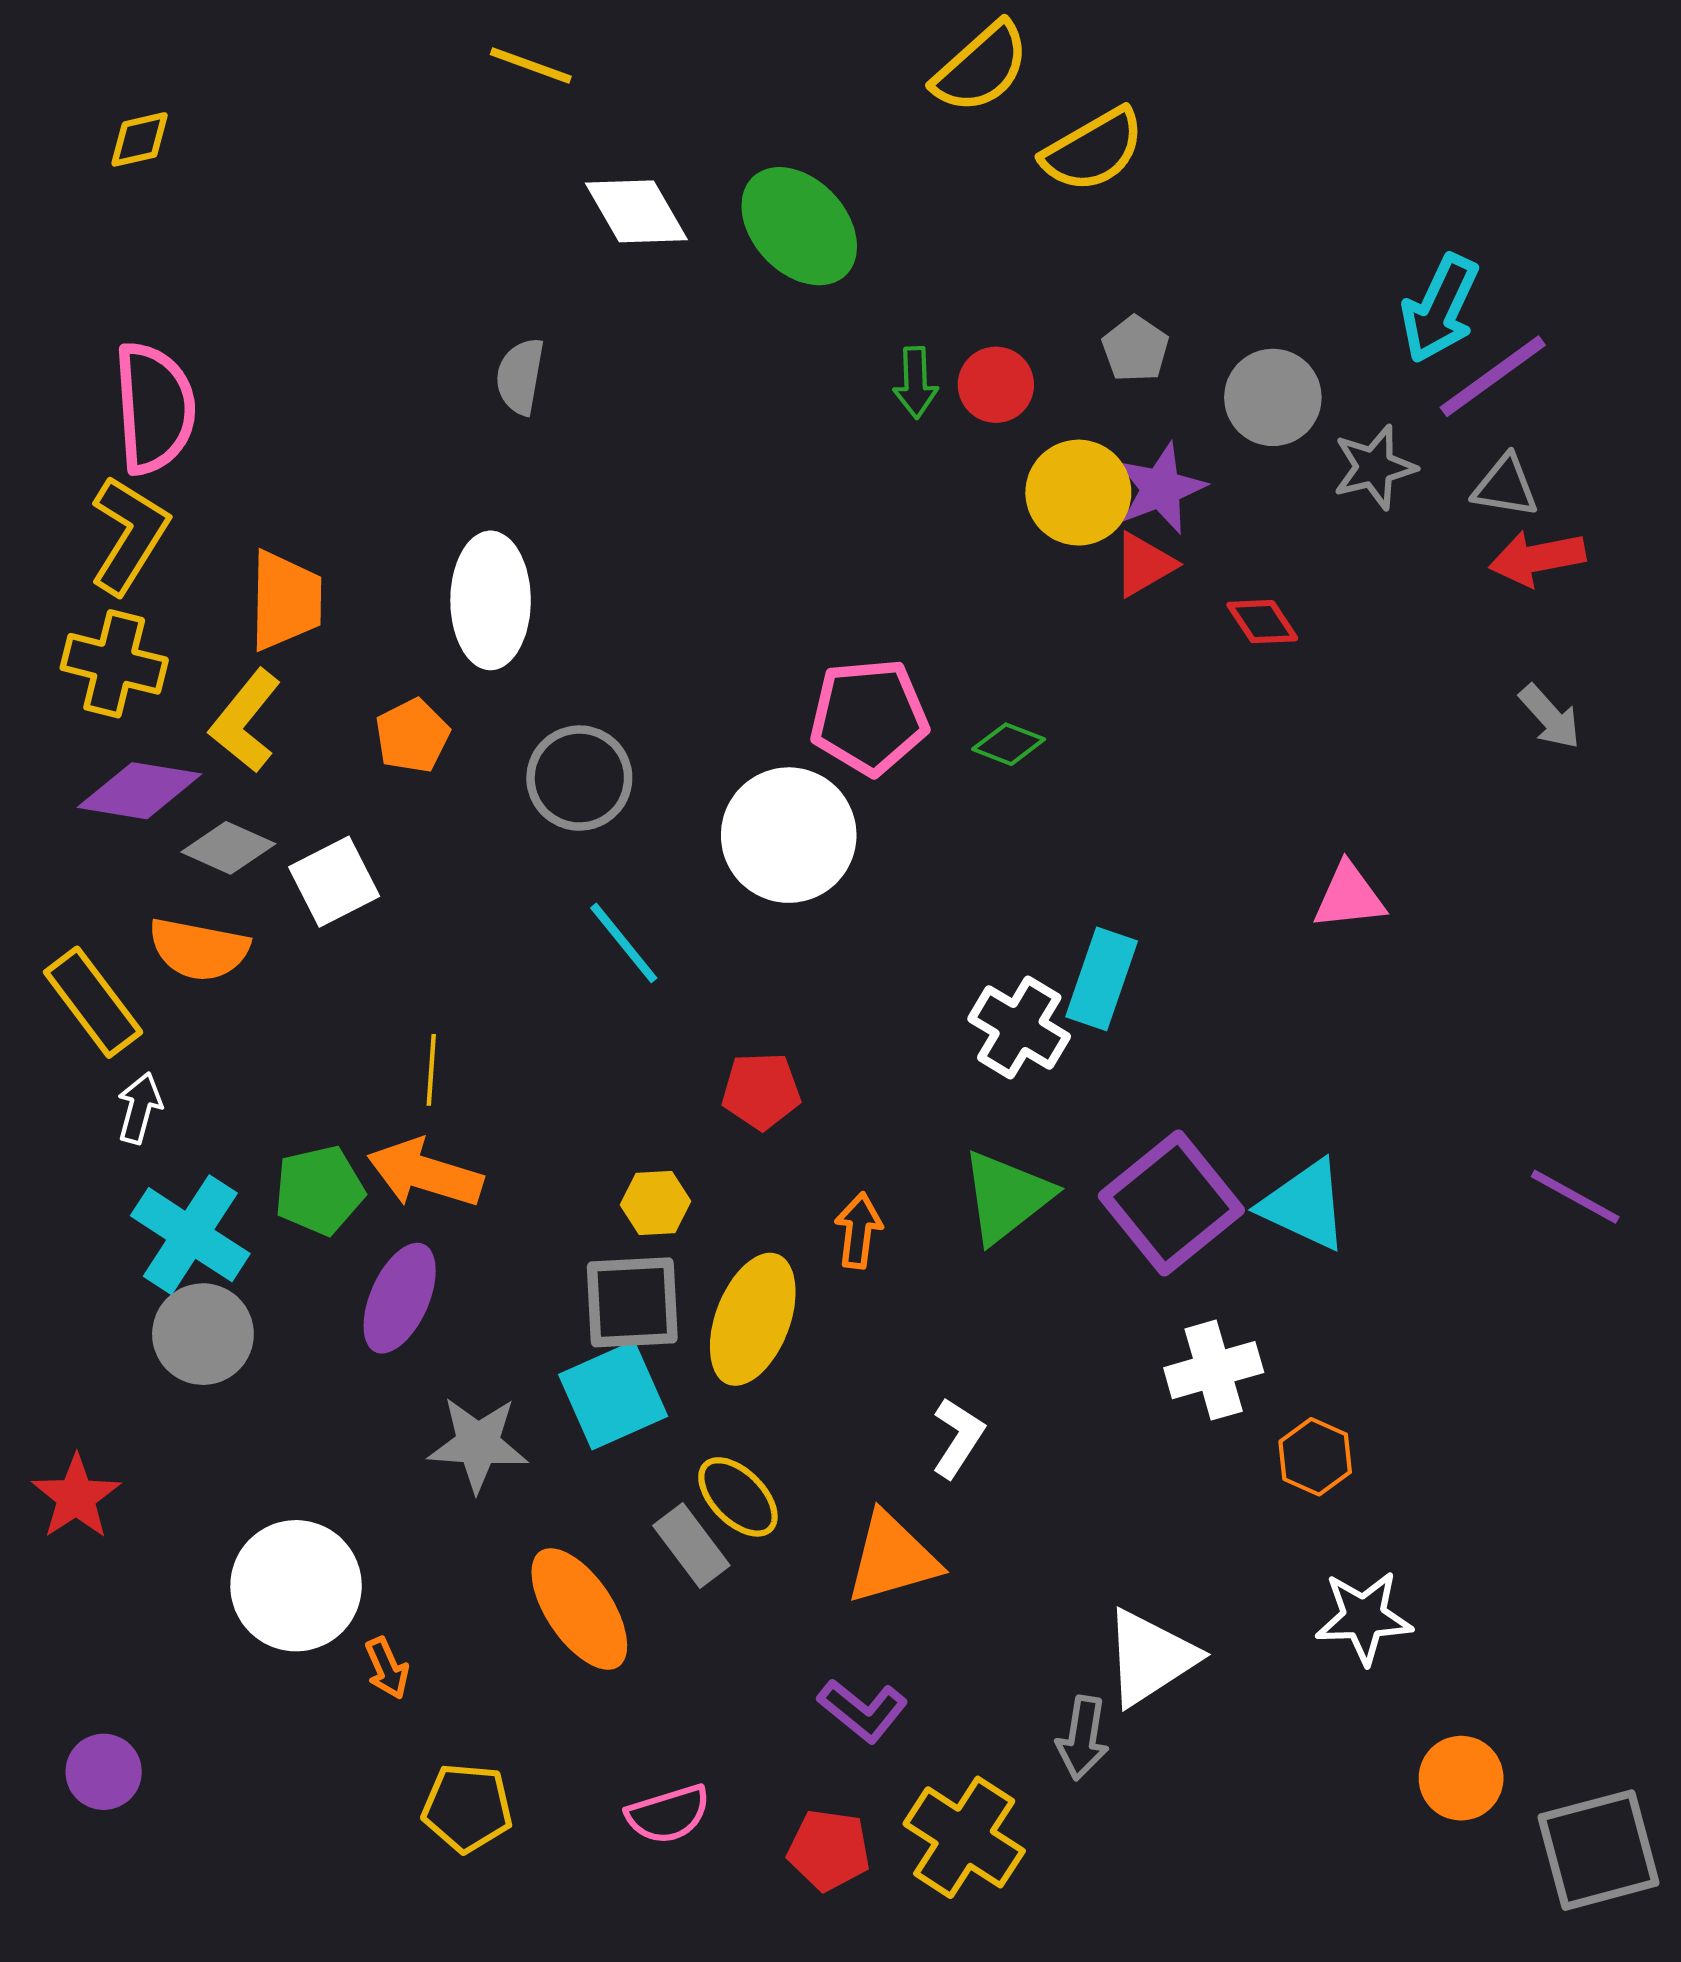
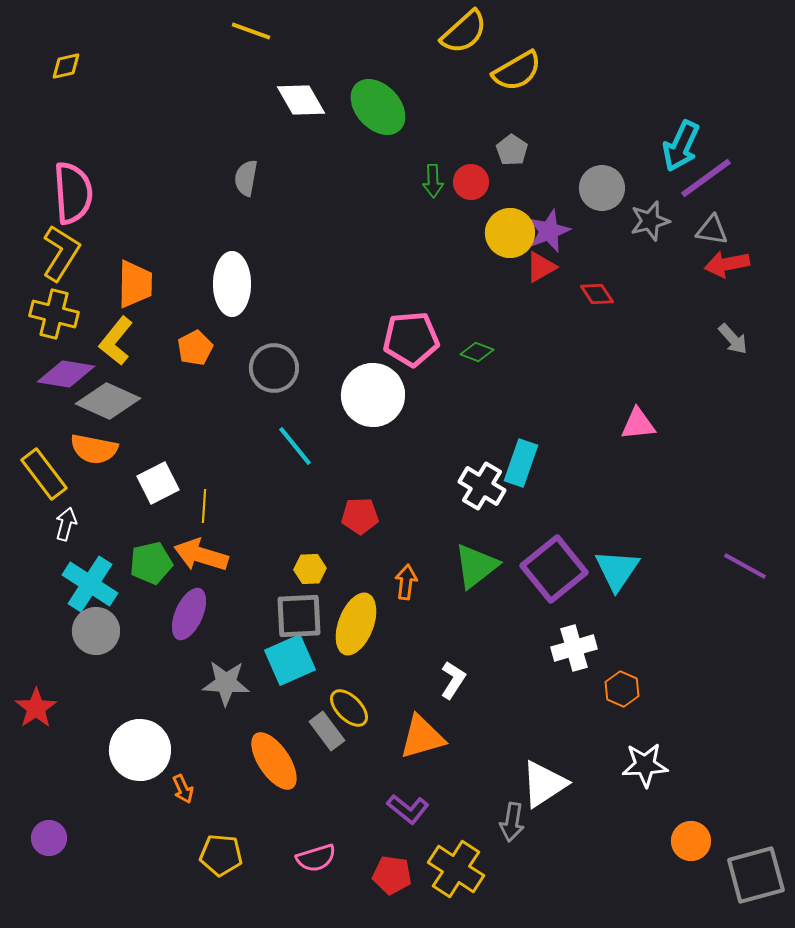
gray pentagon: (1135, 349) -> (512, 150), moved
gray diamond: (228, 848) -> (108, 401), size x1.5
white square: (334, 882) -> (158, 483), moved
cyan triangle: (1305, 1205) -> (617, 570), turned 39

